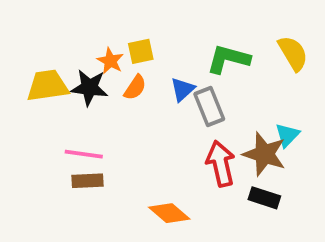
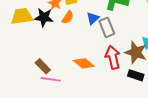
pink line: (84, 154) -> (51, 79), moved
brown rectangle: (87, 181) -> (43, 66), turned 49
orange diamond: (169, 213) -> (84, 63), moved

